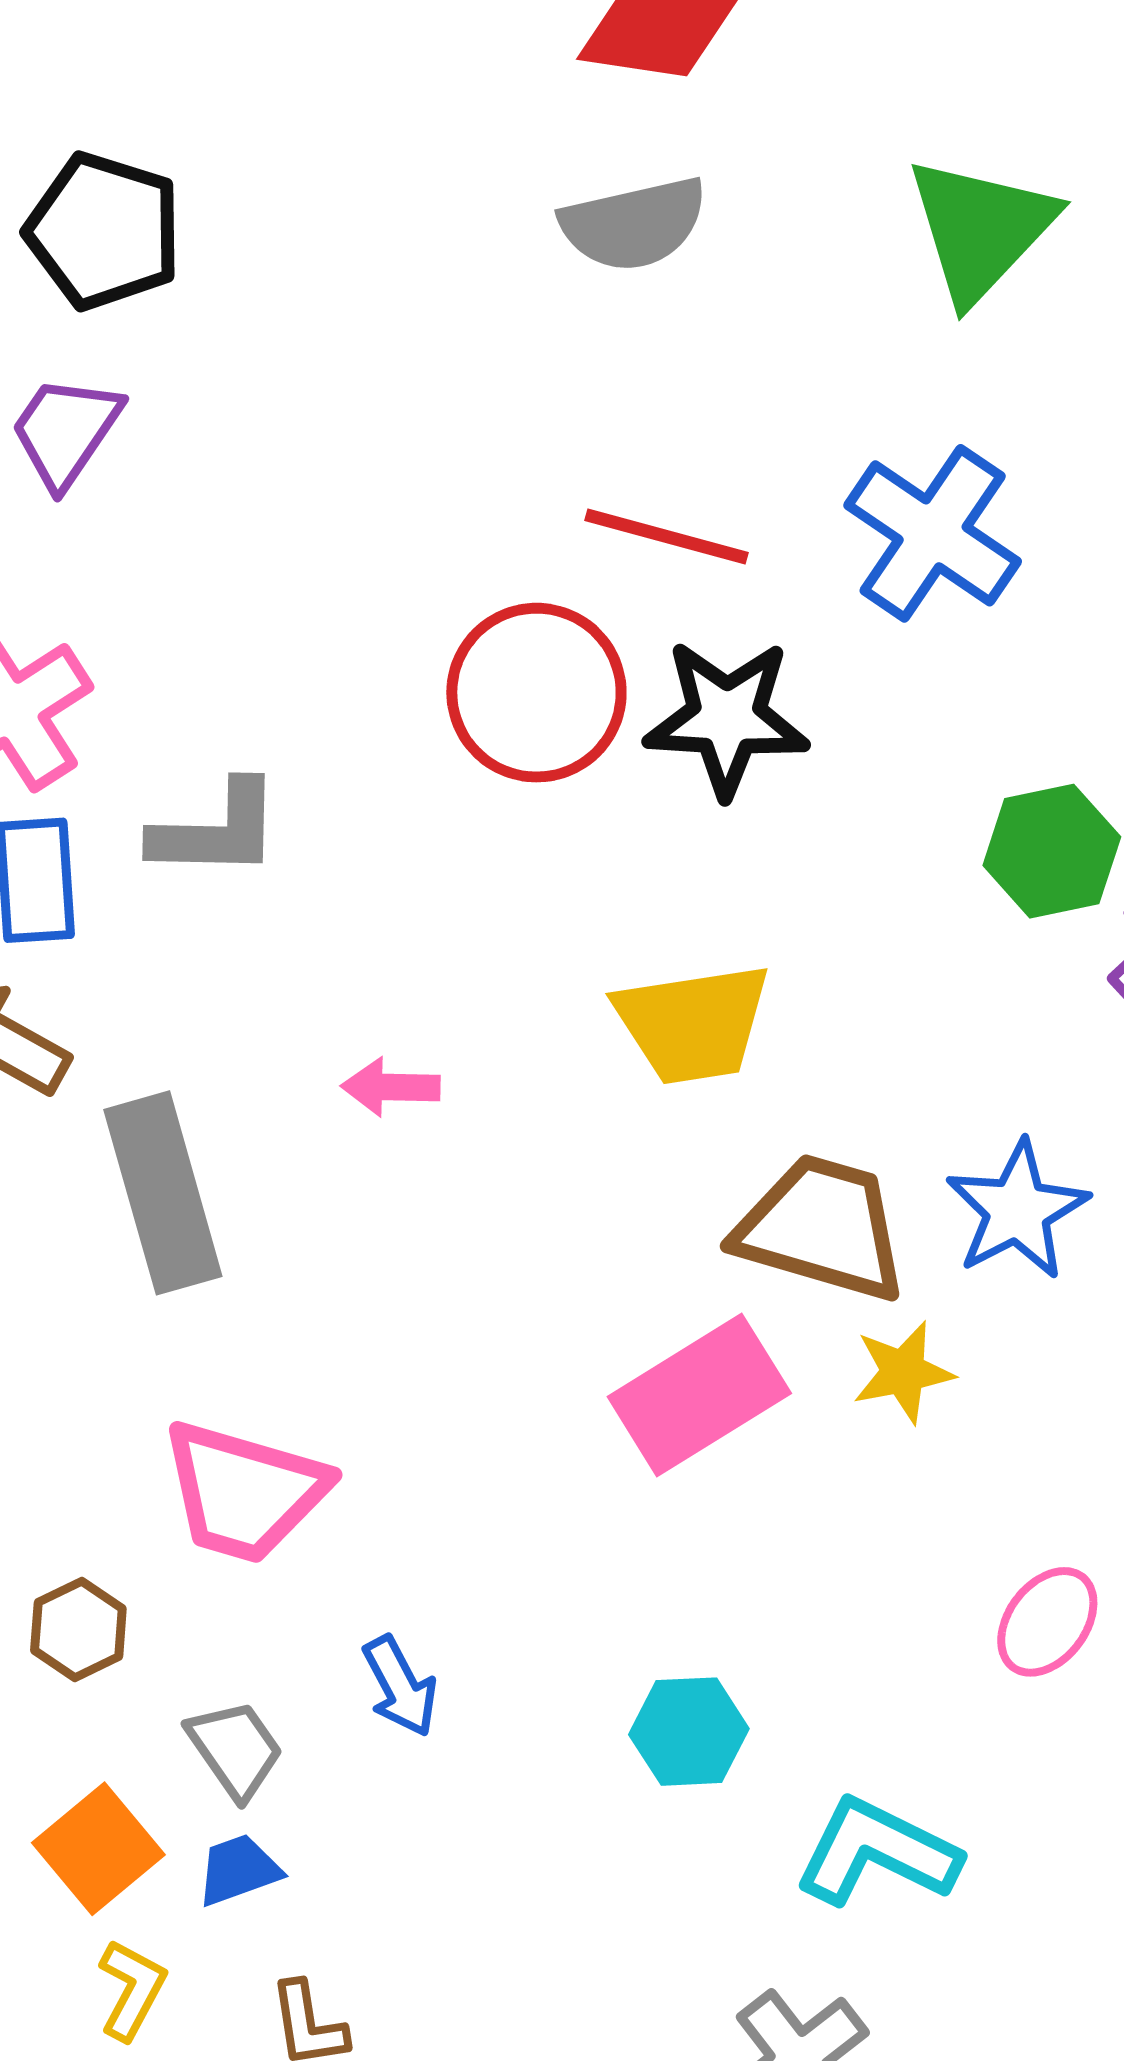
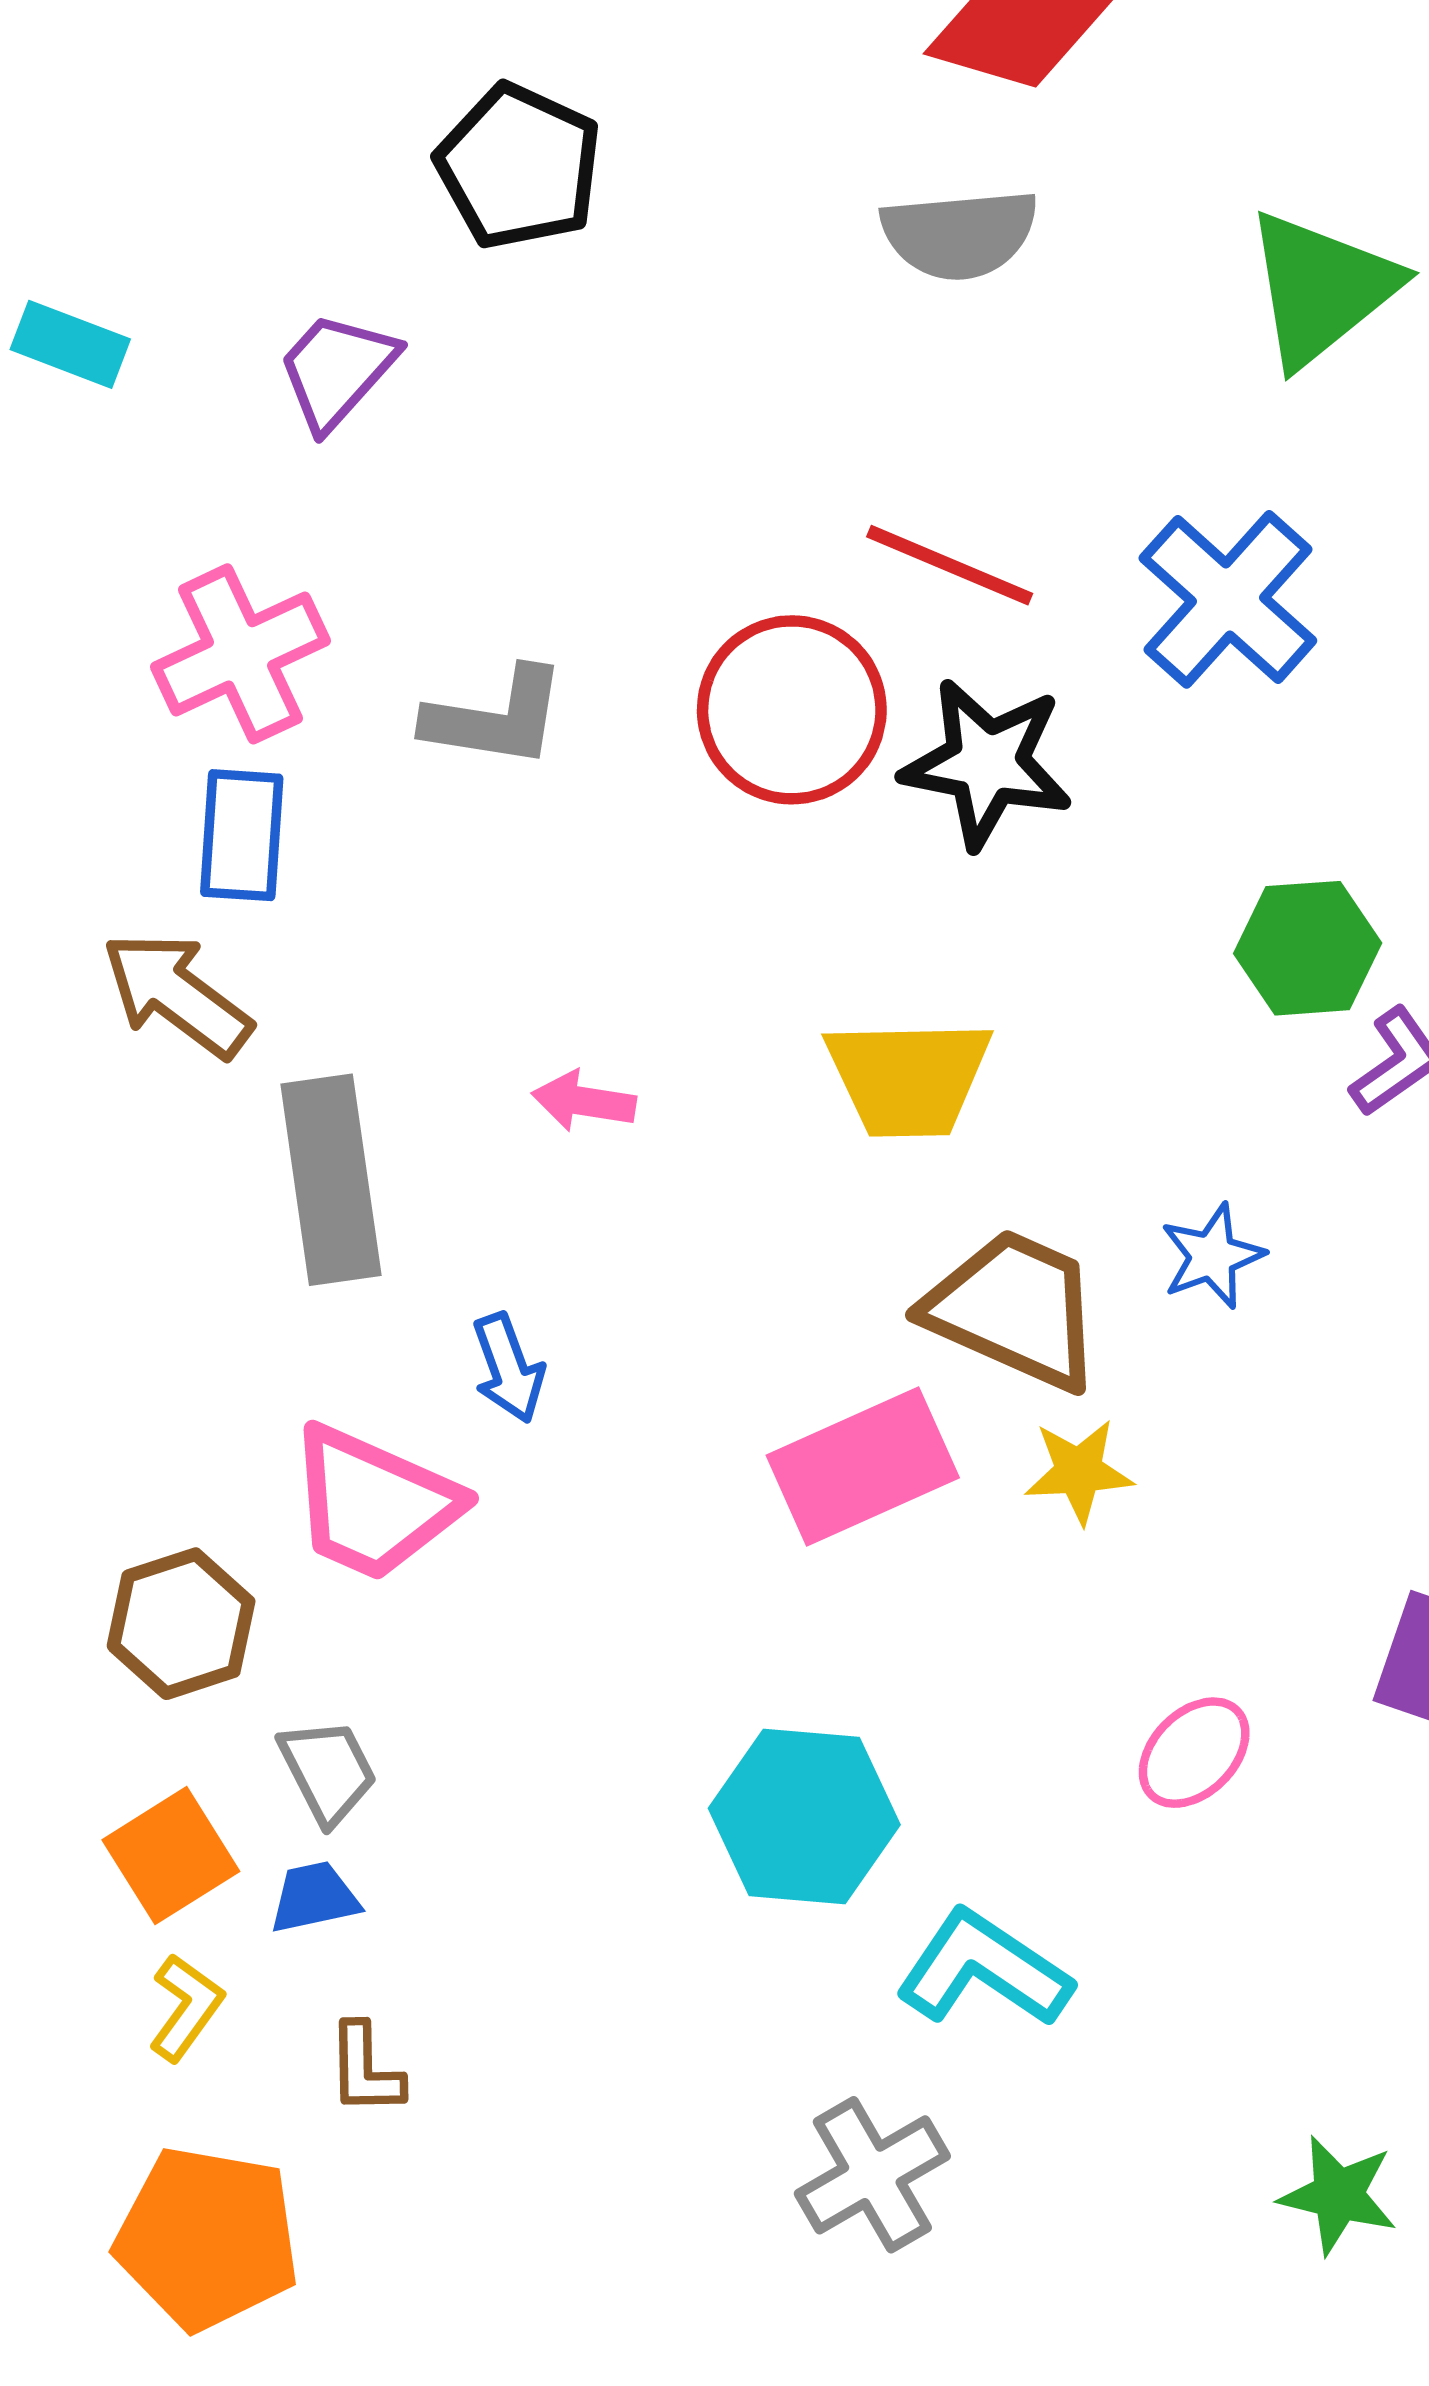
black pentagon: (104, 231) -> (519, 166), moved
gray L-shape: (216, 830) -> (496, 718), moved
blue star: (1017, 1210) -> (1212, 1256), moved, size x0.7
brown hexagon: (78, 1629) -> (181, 1624), size x1.4
blue arrow: (400, 1686) -> (508, 1368), moved
cyan hexagon: (689, 1732) -> (804, 1817), size x1.5

